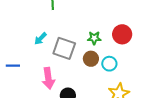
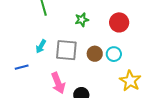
green star: (94, 38) -> (82, 20), moved
blue line: (13, 66) -> (22, 67), moved

